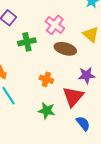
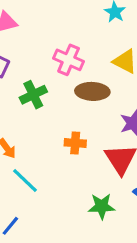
green star: (47, 111) -> (102, 206), moved

